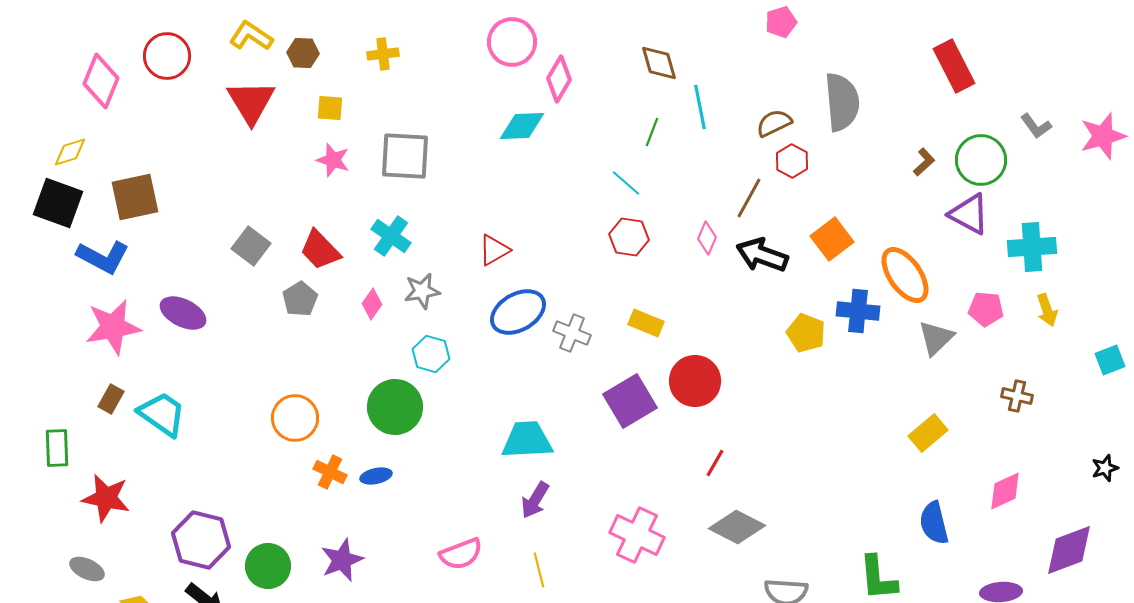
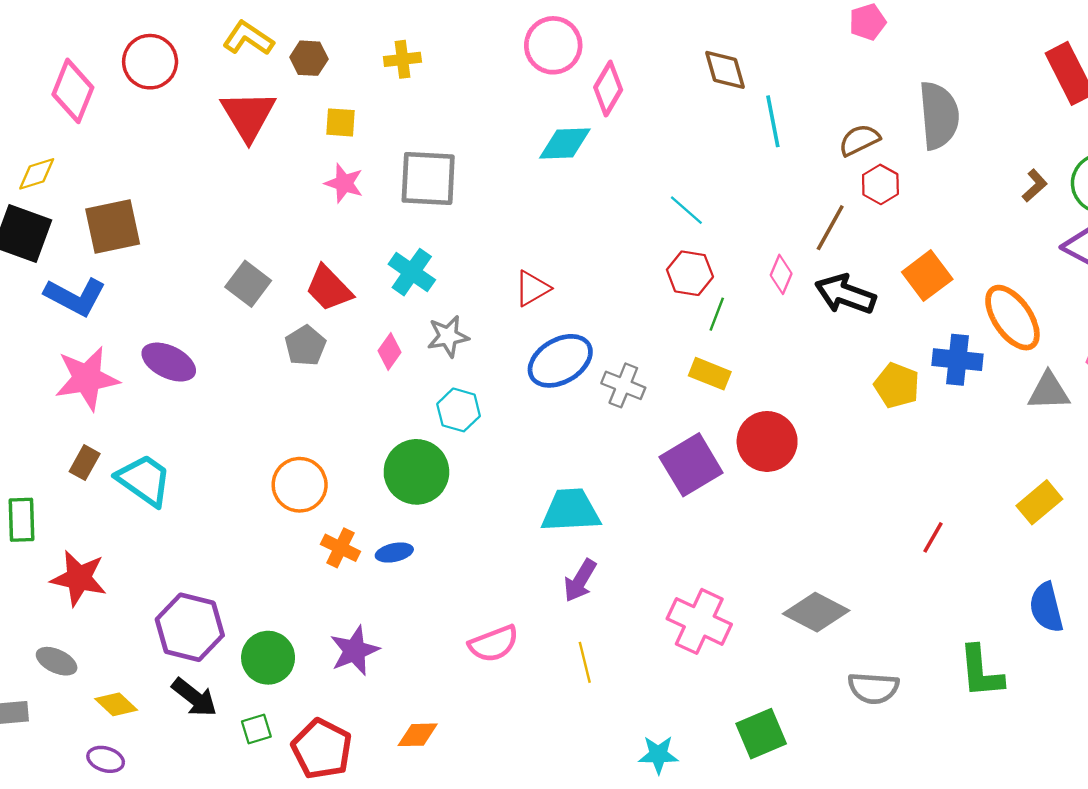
green line: (652, 132) -> (717, 314), moved
gray triangle: (936, 338) -> (1049, 391), turned 42
red line: (715, 463) -> (933, 537), moved

